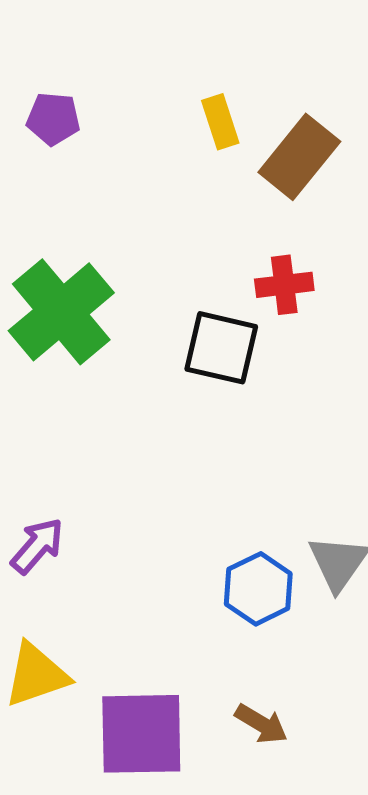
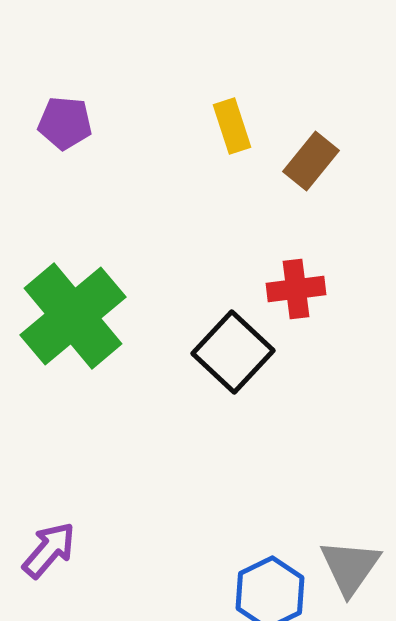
brown rectangle: (299, 157) -> (311, 161), size x0.7
black square: (221, 348) -> (233, 352), turned 30

